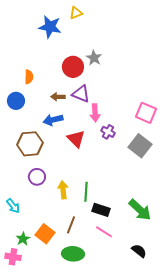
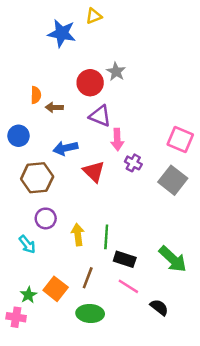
brown arrow: (58, 97) -> (54, 107), moved
blue circle: (16, 101) -> (19, 136), moved
cyan arrow: (13, 206) -> (27, 244), moved
black semicircle: (139, 251) -> (159, 307), moved

